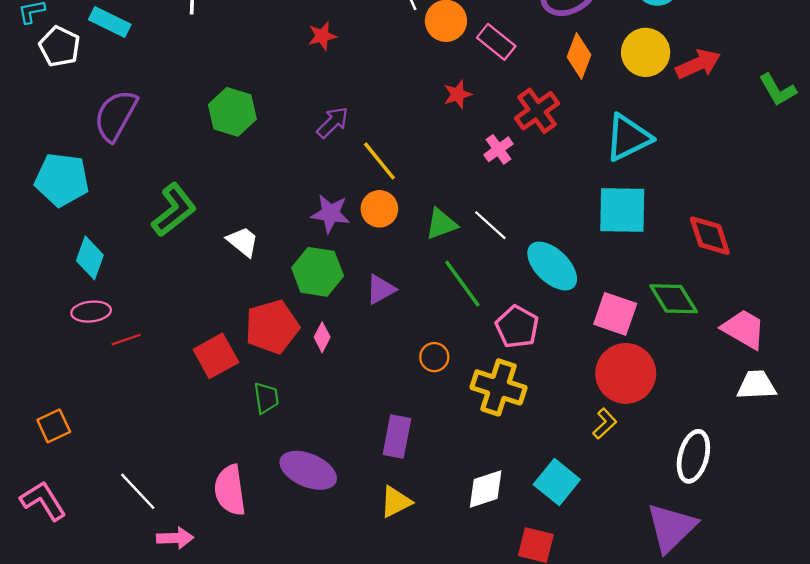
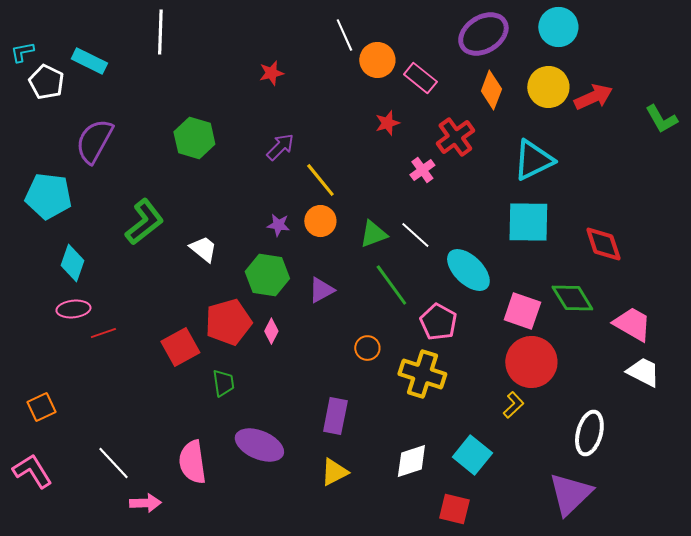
purple star: (330, 213) -> (278, 225), size x0.7
white trapezoid: (756, 385) -> (643, 372), turned 30

